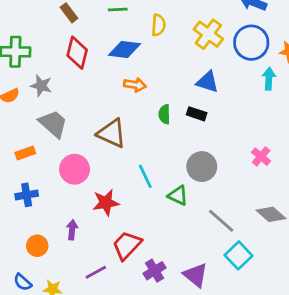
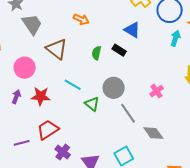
green semicircle: (164, 114) -> (96, 53), moved
gray trapezoid: (53, 124) -> (32, 24), moved
cyan line: (145, 176) -> (73, 85), turned -48
gray line: (221, 221) -> (128, 113), moved
purple arrow: (72, 230) -> (16, 97), moved
purple cross: (155, 271) -> (63, 152), turned -35

